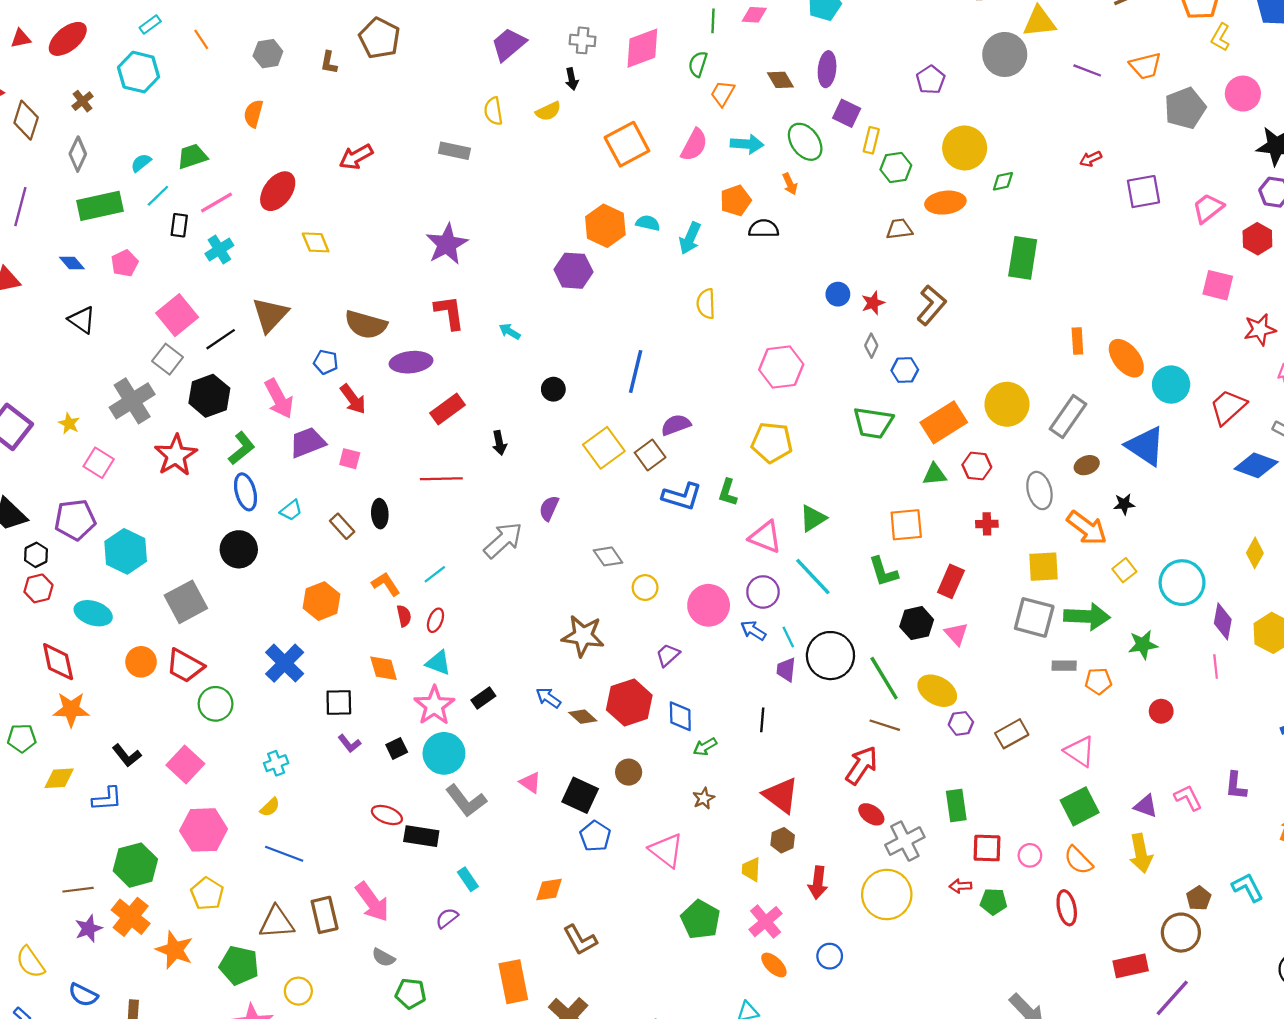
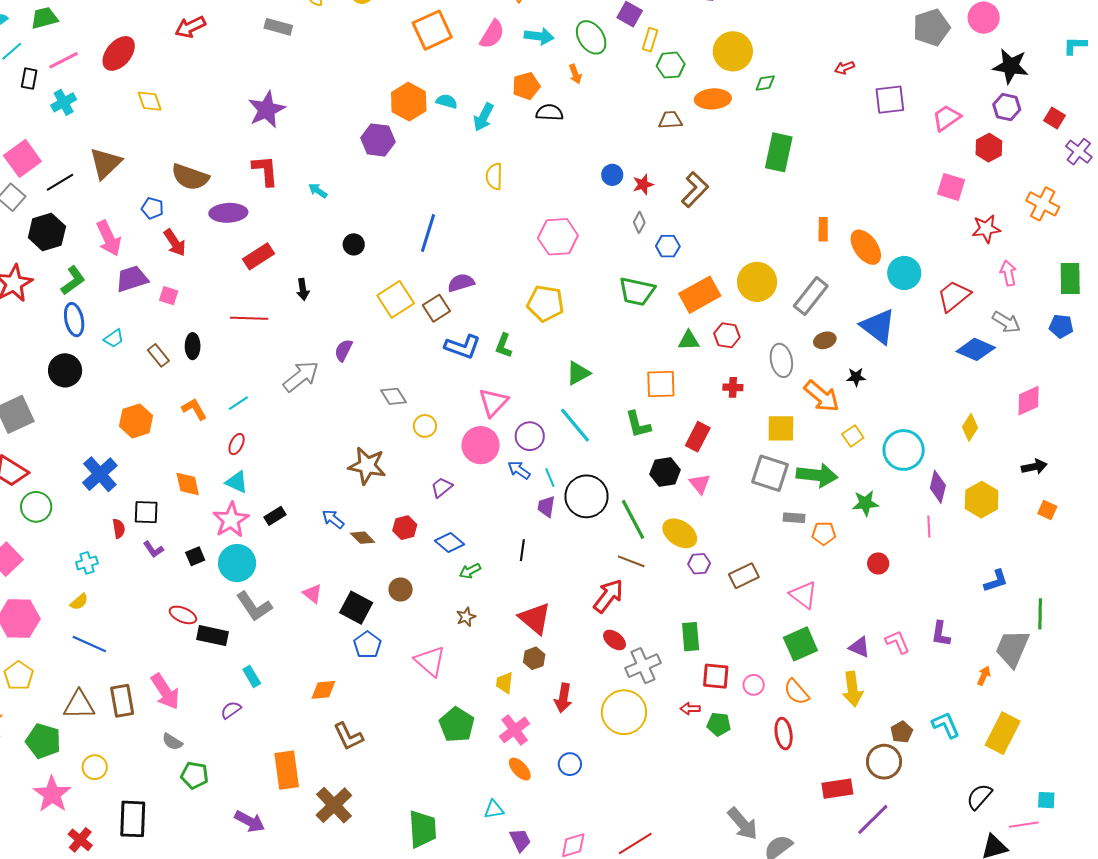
pink triangle: (765, 537) -> (493, 402), moved, turned 48
red semicircle: (404, 616) -> (119, 529), moved
red hexagon: (629, 703) -> (405, 528), size x0.6
blue diamond: (680, 716) -> (450, 543), turned -52

